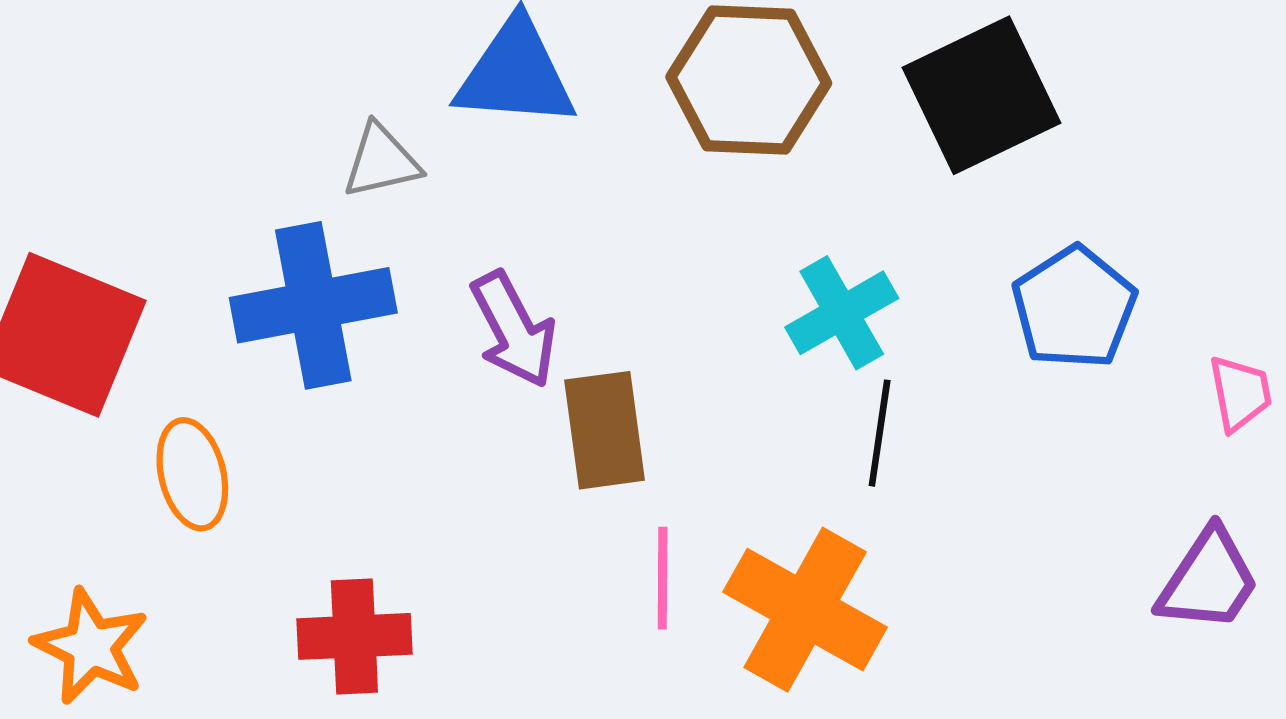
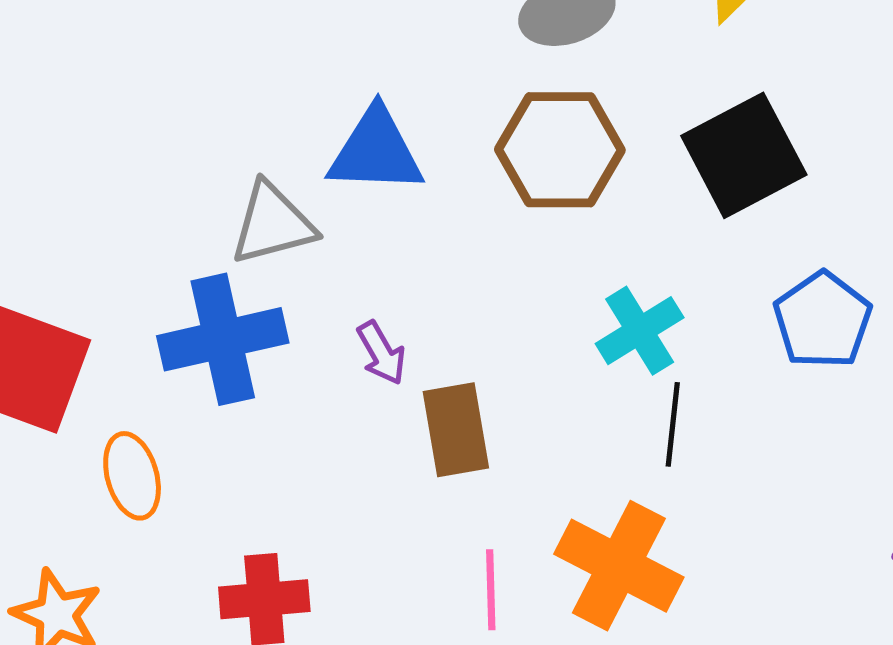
gray triangle: (382, 161) -> (273, 224), size x1.4
purple arrow: (514, 330) -> (381, 353), size x0.7
pink line: (663, 578) -> (491, 590), moved

